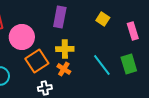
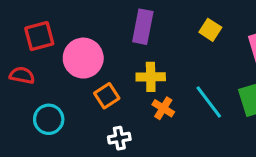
orange square: (37, 61) -> (107, 96), size x0.7
orange cross: (64, 69) -> (163, 108), moved

